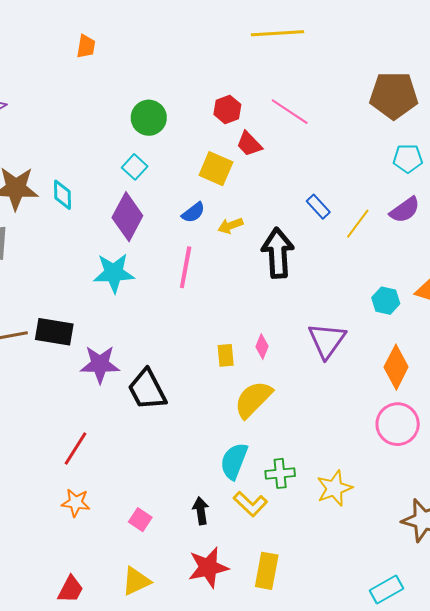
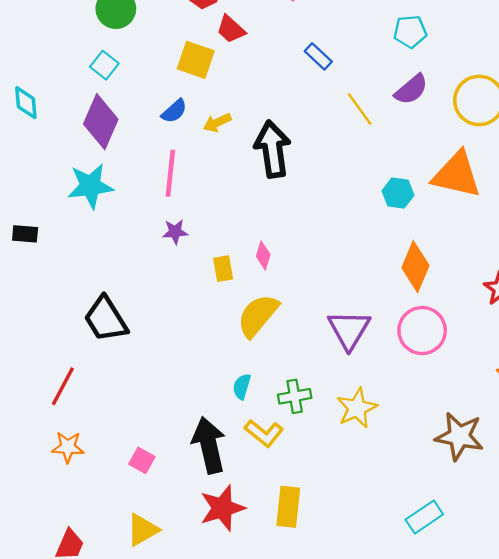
blue rectangle: (318, 207) -> (318, 56), moved
yellow line: (358, 224) -> (360, 109), turned -68
black rectangle: (54, 332) -> (25, 234), moved, size x0.6
purple triangle: (327, 340) -> (349, 330), moved
purple star: (100, 364) -> (175, 232), moved, size x0.6
black trapezoid: (147, 390) -> (106, 319), moved
cyan semicircle: (234, 461) -> (242, 386), size x0.6
black arrow: (201, 511) -> (209, 445), size x1.8

